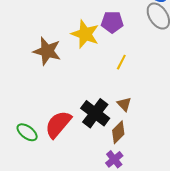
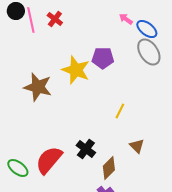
yellow line: (121, 62) -> (120, 111), moved
brown triangle: (124, 104) -> (137, 146), moved
black cross: (95, 113) -> (86, 149), size x0.7

